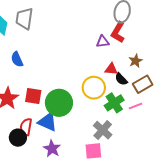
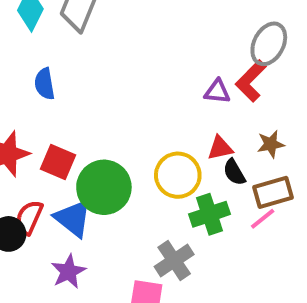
red triangle: (111, 69) -> (220, 148), turned -32
pink line: (136, 106) -> (263, 219), moved, turned -32

